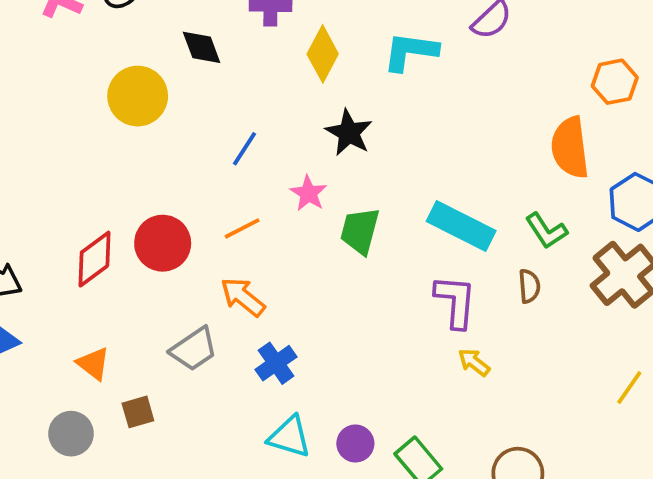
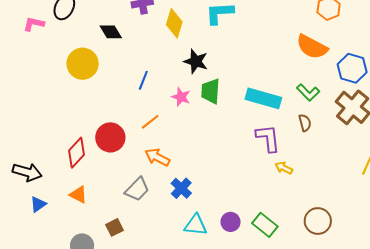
orange semicircle: (570, 148) -> (312, 47), turned -44
green trapezoid: (360, 231) -> (211, 91), moved
orange triangle: (93, 364) -> (78, 195), moved

